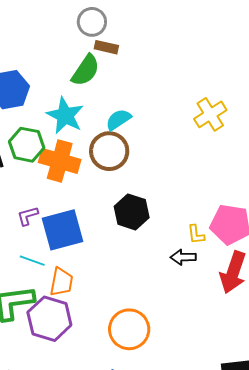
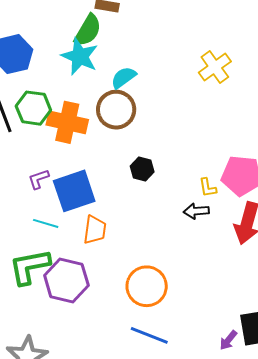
cyan star: (65, 116) -> (80, 56), moved
black hexagon: (132, 212) -> (142, 169), size x0.7
orange trapezoid: (61, 282) -> (95, 230), moved

